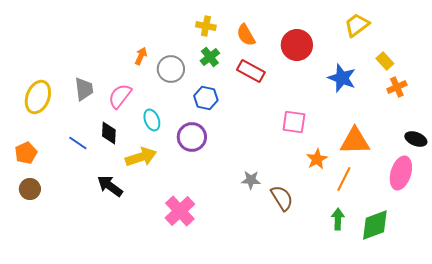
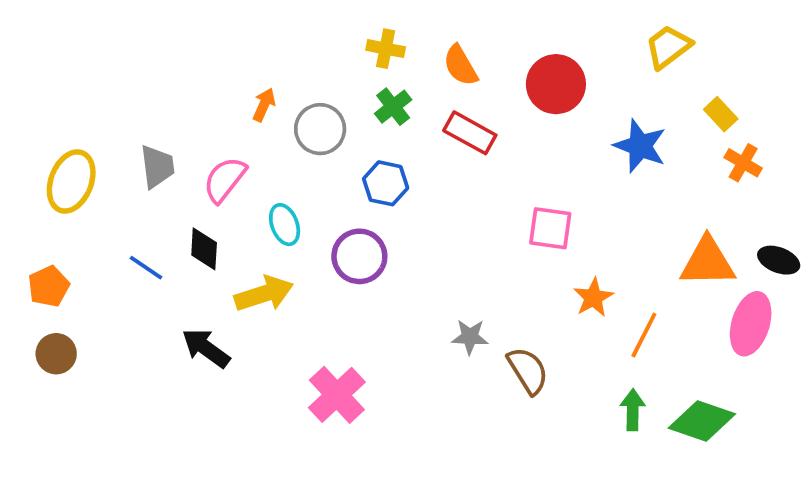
orange cross: (397, 87) -> (743, 163), turned -36
orange triangle: (355, 141) -> (708, 262), moved
green diamond: (375, 225) -> (702, 421), turned 40

